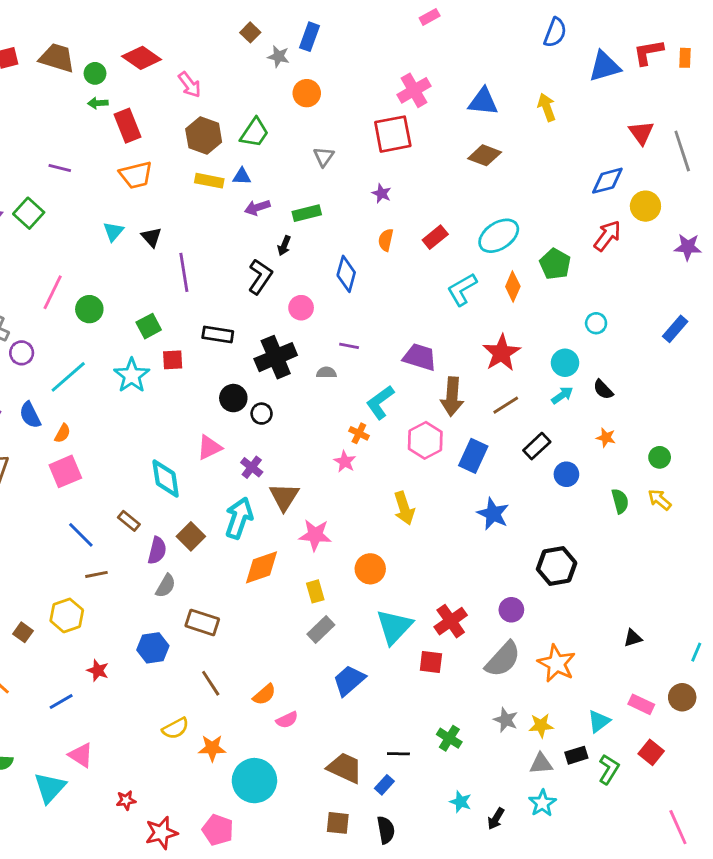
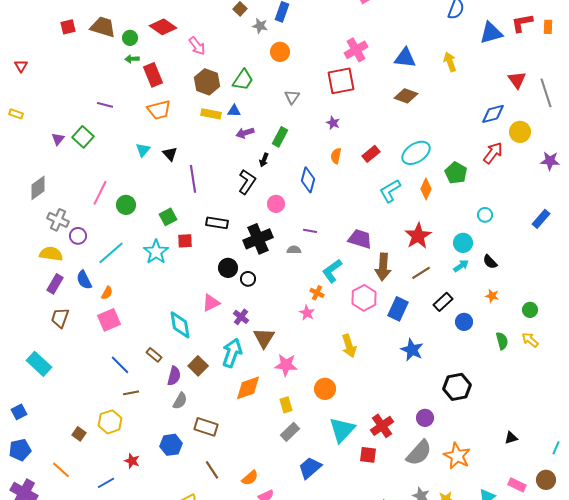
green rectangle: (307, 213) -> (280, 137), turned -48

